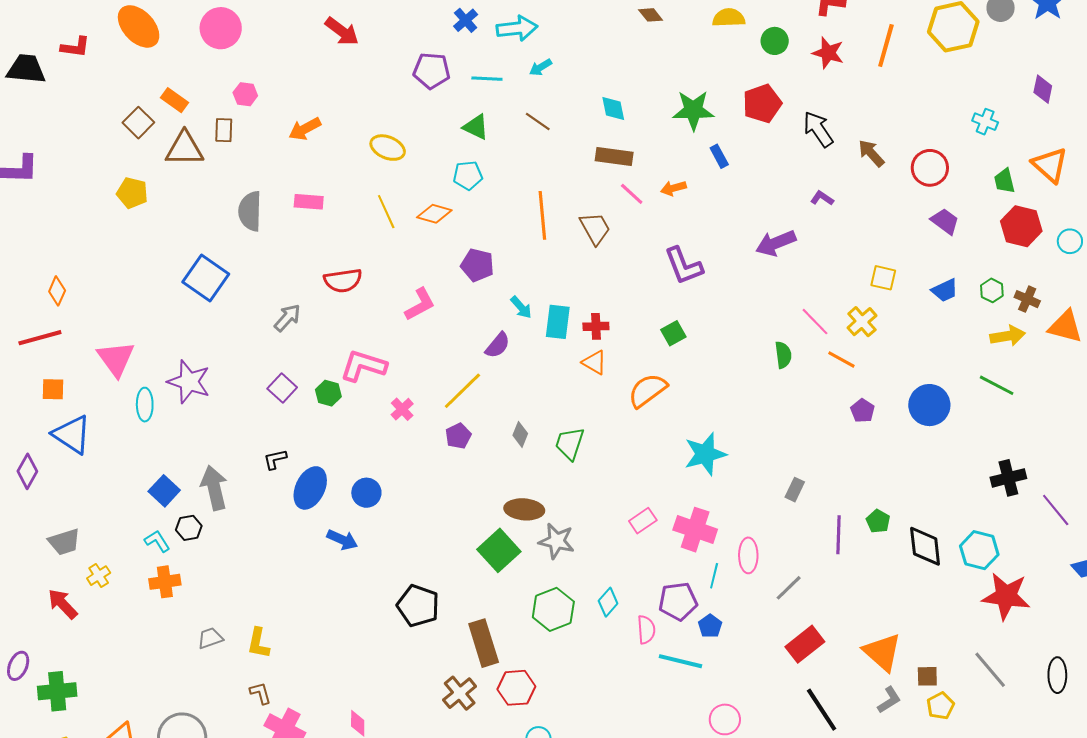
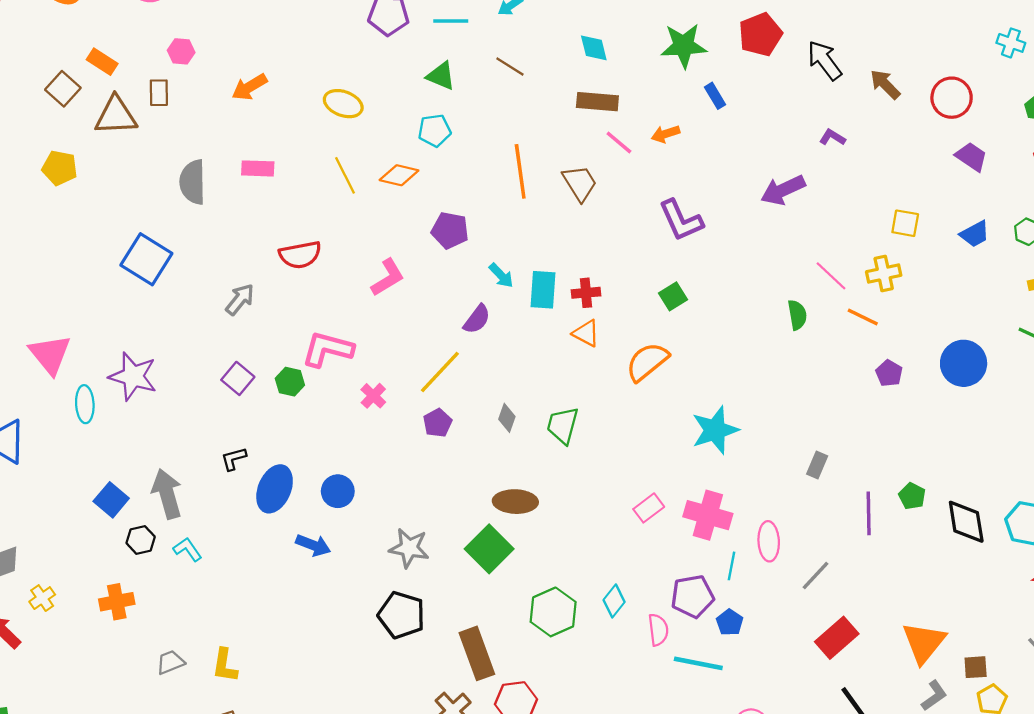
yellow cross: (862, 322) -> (884, 274), turned 32
cyan L-shape: (157, 541) -> (188, 549), moved
gray star: (557, 541) -> (409, 548), moved
orange triangle: (882, 652) -> (924, 643), turned 30

